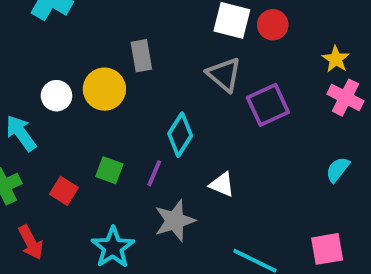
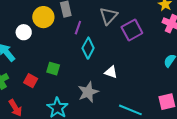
gray triangle: (224, 75) -> (108, 16), turned 36
yellow circle: (104, 89) -> (43, 17), moved
purple line: (154, 173) -> (78, 28), moved

